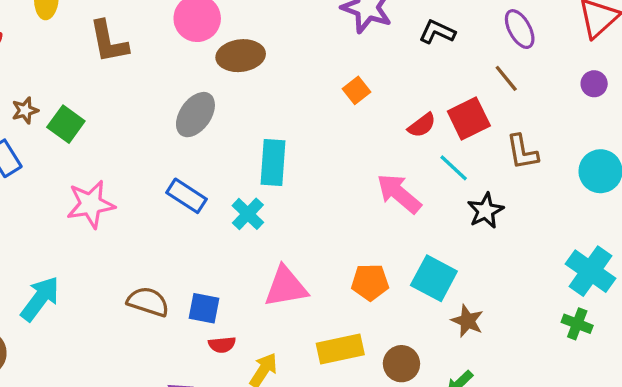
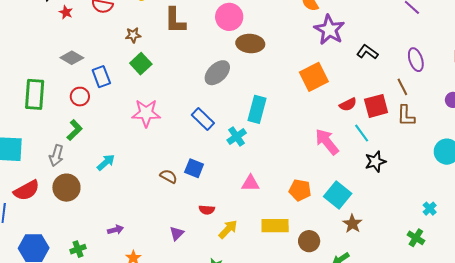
orange square: (357, 90) -> (314, 77), size x1.8
brown star: (25, 110) -> (133, 35), moved
brown L-shape: (522, 152) -> (406, 116), moved
cyan cross: (591, 271) -> (430, 209), size x0.5
pink triangle: (286, 287) -> (250, 183), size x0.7
cyan arrow: (40, 299) -> (106, 162), size x0.7
brown semicircle: (148, 302) -> (168, 176), size x0.7
blue square: (204, 308) -> (194, 168), moved

